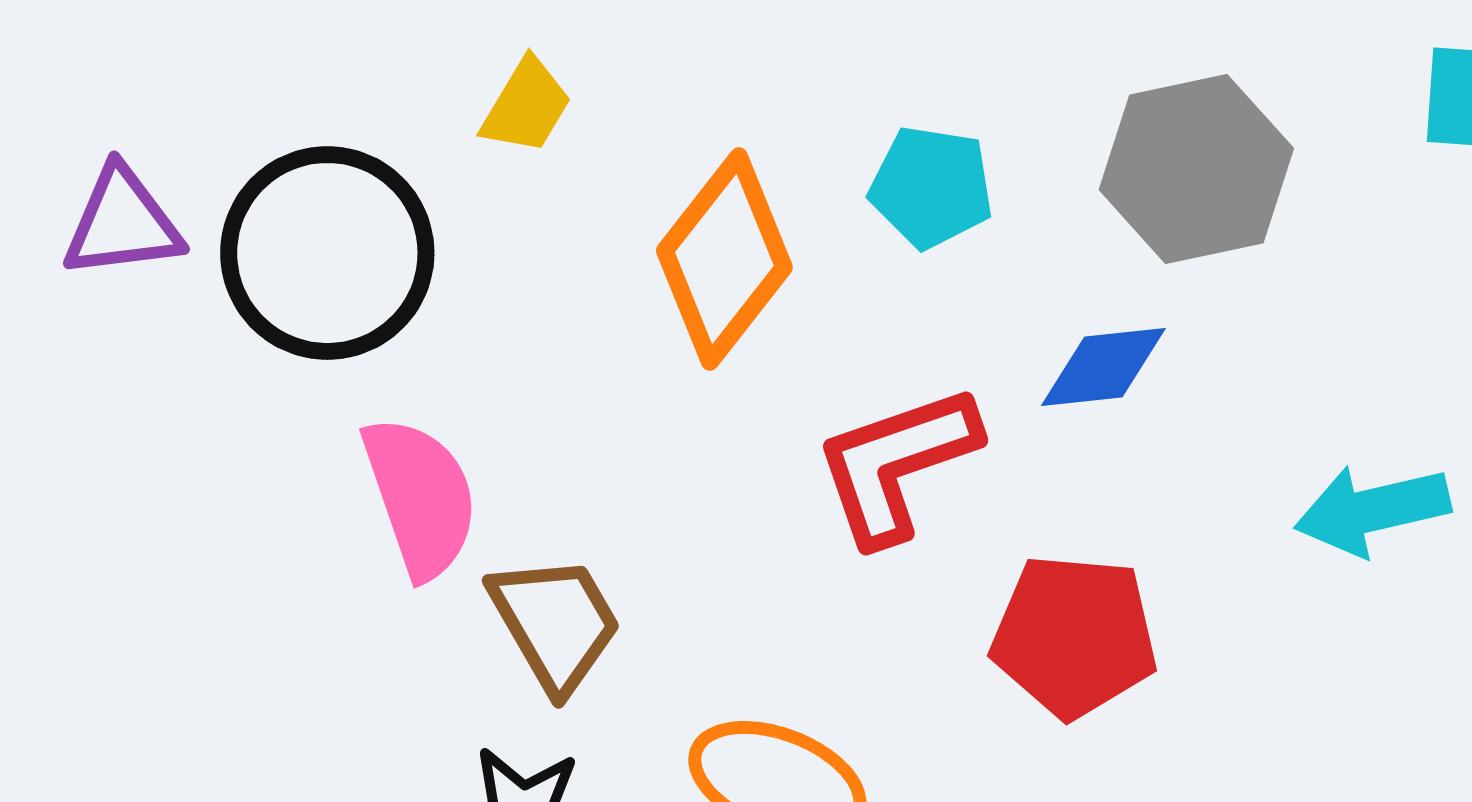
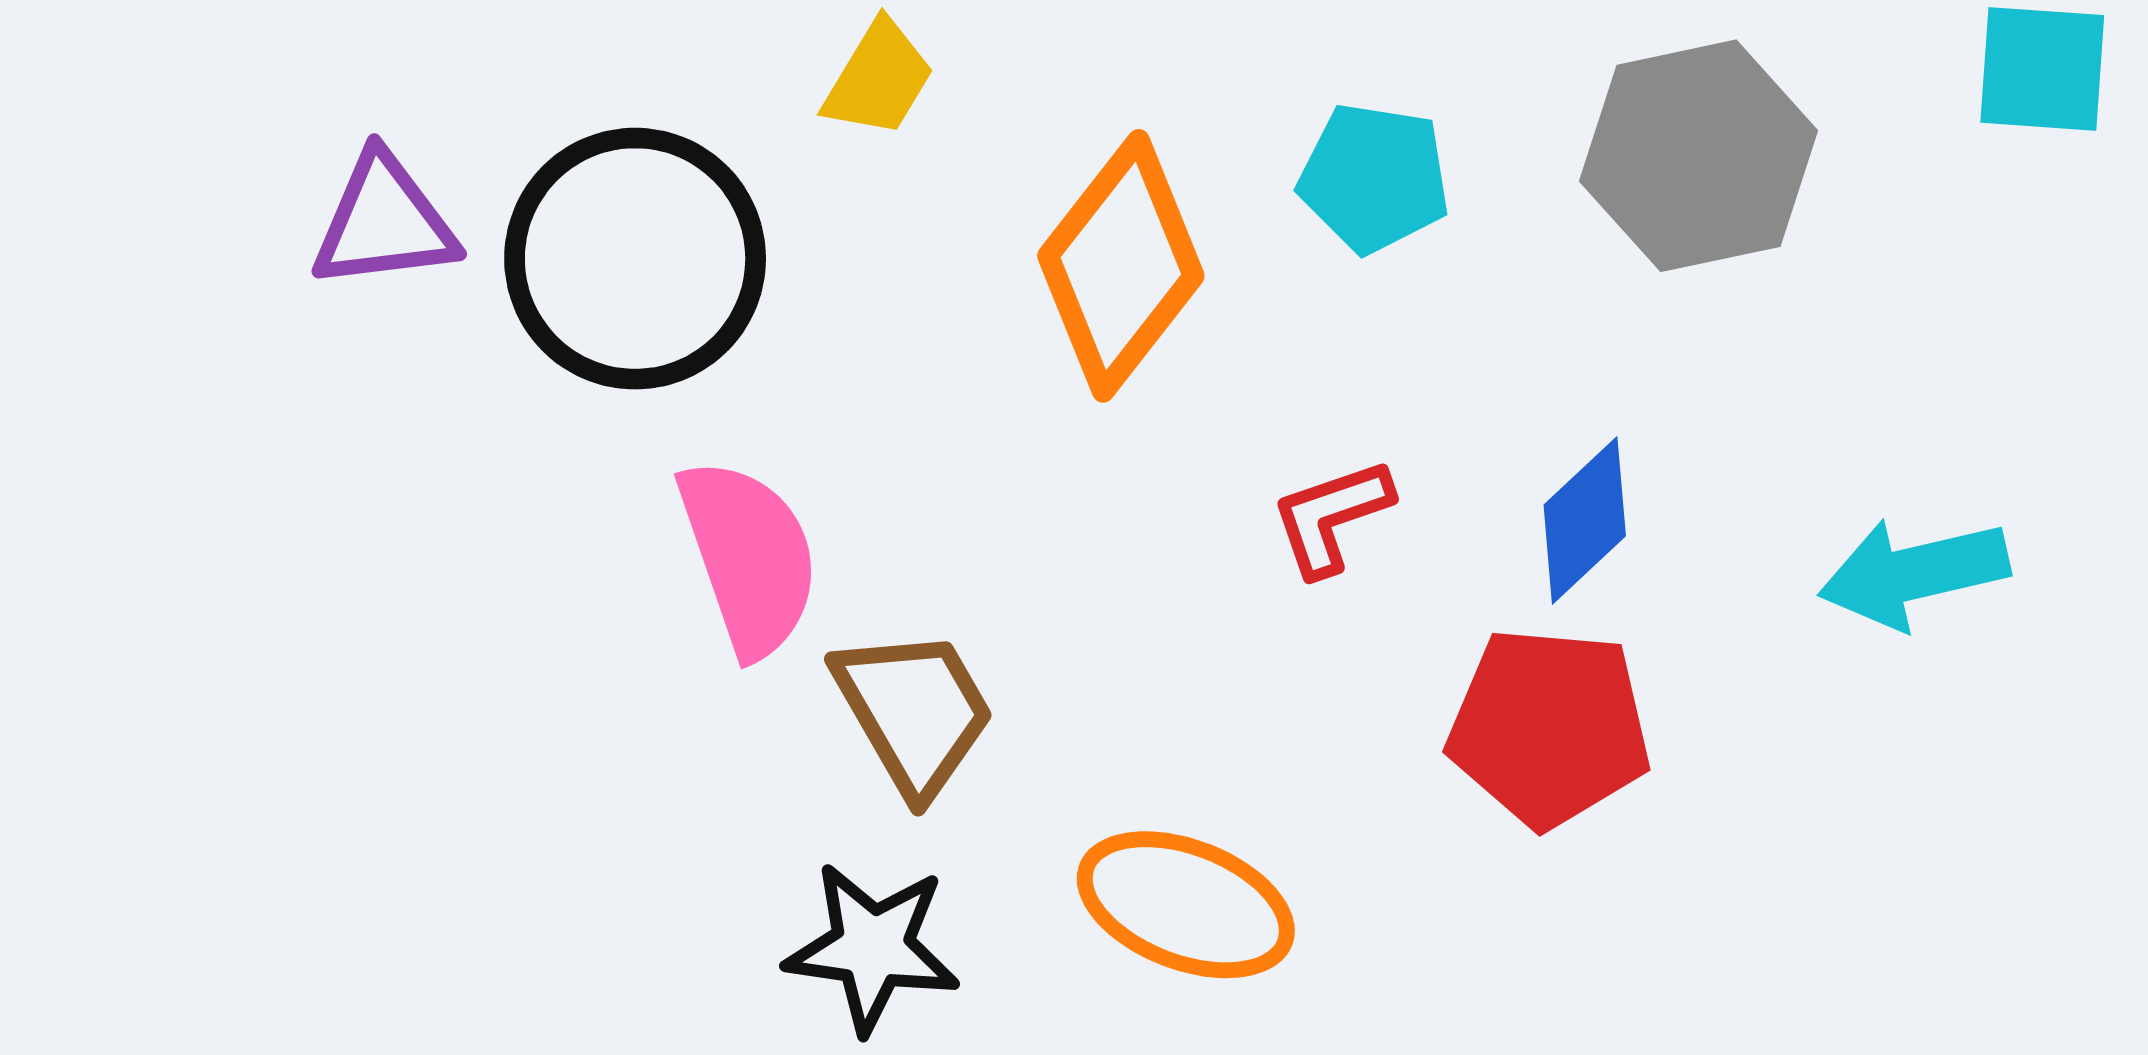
blue diamond: (1103, 367) -> (1585, 520), moved, turned -37
red L-shape: (896, 464) -> (1331, 517), size x0.6

